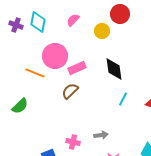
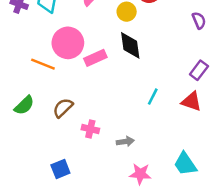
black diamond: (114, 69) -> (130, 45), moved
brown semicircle: (70, 91) -> (63, 108), moved
pink cross: (73, 142) -> (90, 129), moved

